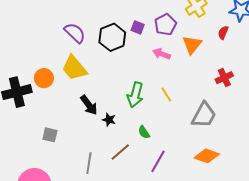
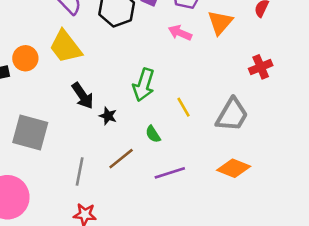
yellow line: (166, 95) -> (183, 107), moved
gray square: (50, 135) -> (30, 133), size x1.8
purple line: (158, 161) -> (170, 173), turned 40

